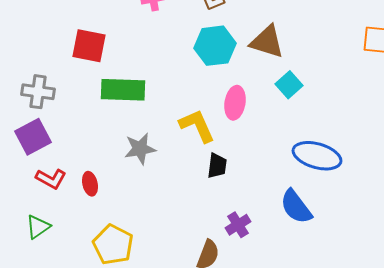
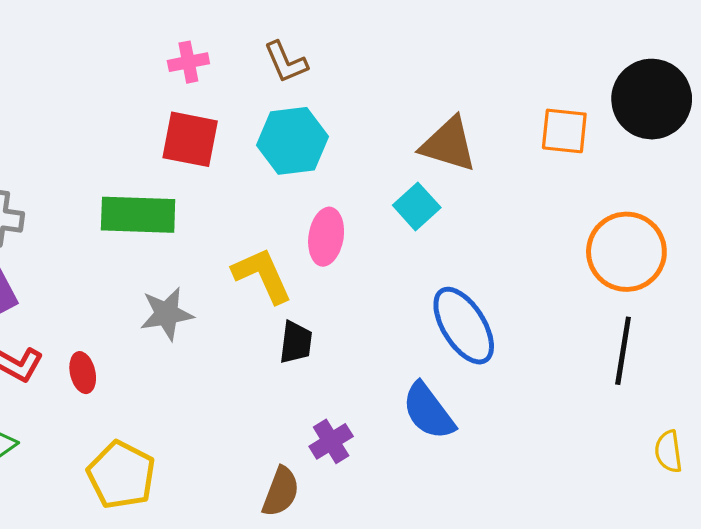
brown triangle: (267, 42) -> (449, 144), moved
red square: (89, 46) -> (190, 139), moved
blue ellipse: (317, 156) -> (464, 326), turned 42

